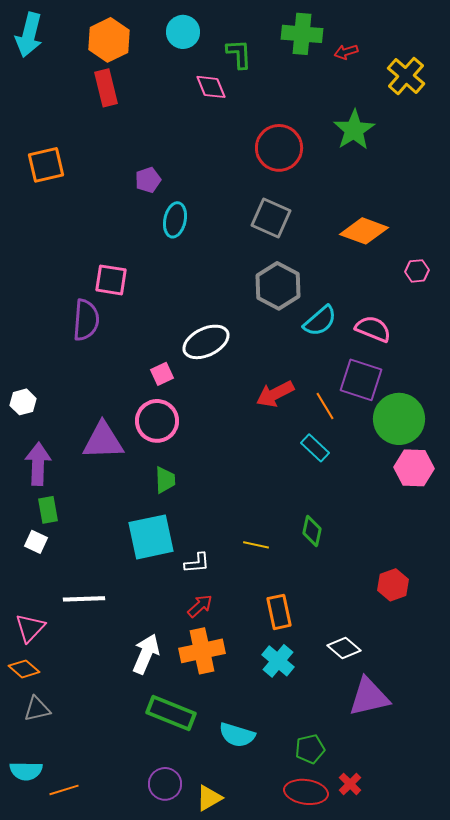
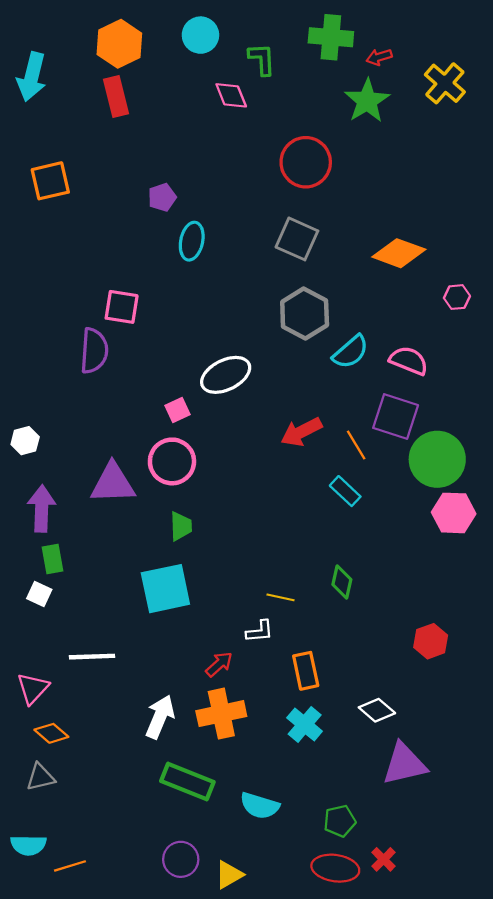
cyan arrow: (29, 35) -> (32, 77), moved
green star: (354, 130) -> (367, 101), moved
white L-shape: (197, 563) -> (260, 631), moved
orange diamond: (24, 669) -> (51, 733), moved

